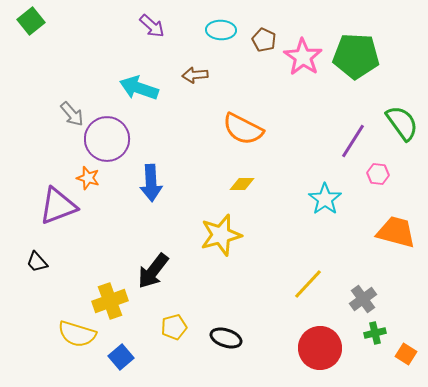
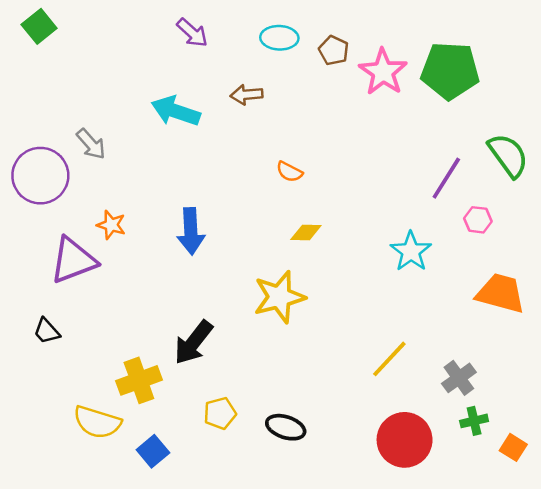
orange semicircle: (243, 129) -> (289, 172), moved, size x0.5
purple circle: (107, 139) -> (40, 176), moved

